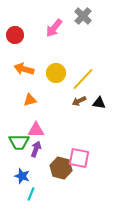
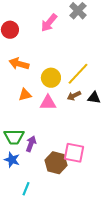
yellow circle: (56, 73) -> (51, 78), moved
pink triangle: (36, 130) -> (48, 103), moved
blue star: (22, 176) -> (12, 160), moved

